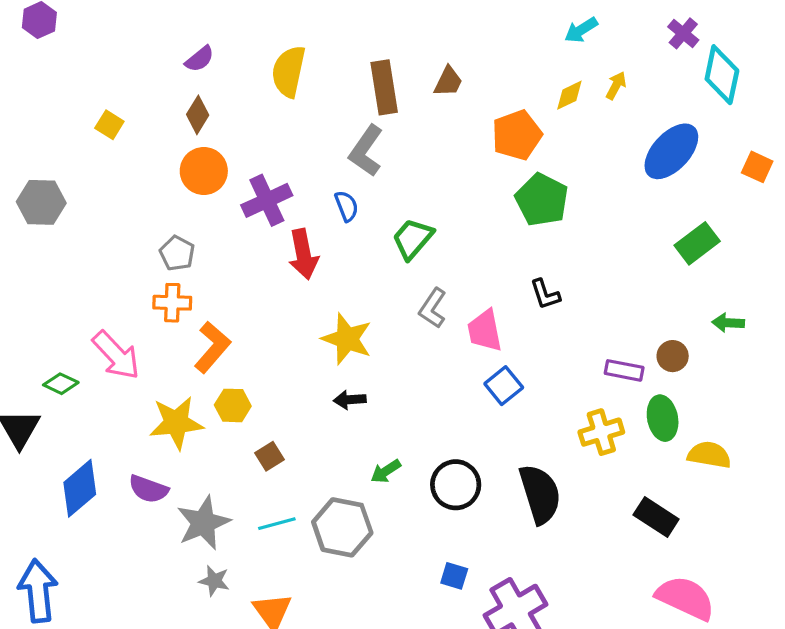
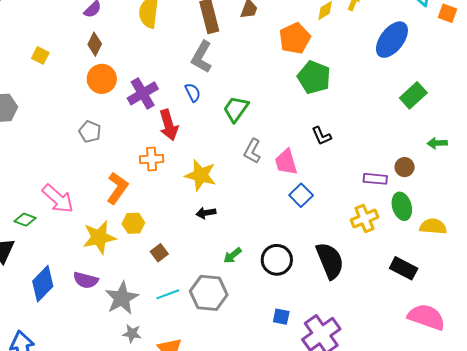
orange square: (757, 167) -> (447, 13), moved
orange cross: (172, 303) -> (152, 159), moved

